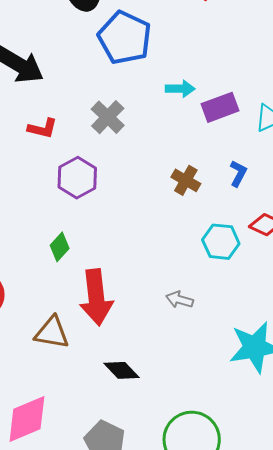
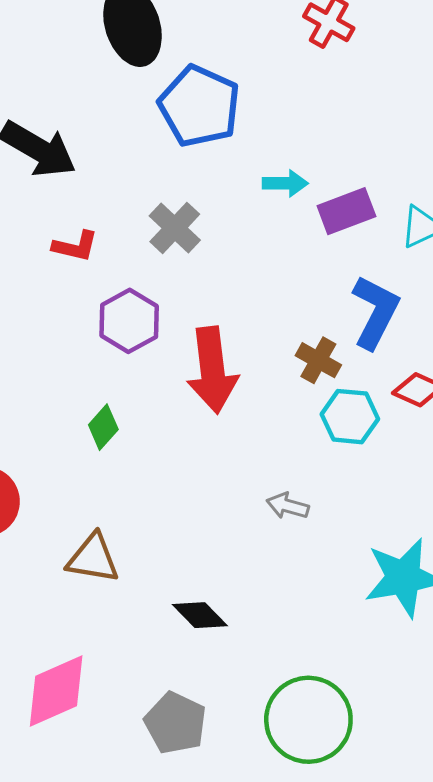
blue L-shape: (238, 173) -> (375, 312), size x1.8
brown cross: (186, 180) -> (318, 360), moved
red arrow: (96, 297) -> (212, 370), moved

